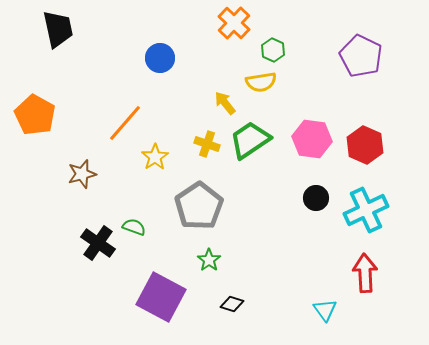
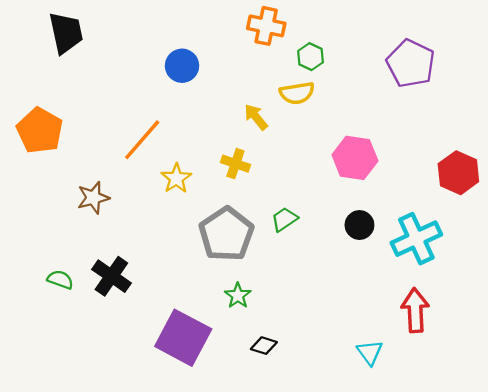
orange cross: (234, 23) -> (266, 26), turned -32
green trapezoid: (250, 140) -> (284, 219), moved, size x0.6
red hexagon: (365, 145) -> (458, 173), moved
green semicircle: (134, 227) -> (60, 280), moved

